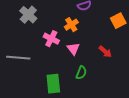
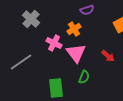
pink triangle: (73, 49) -> (76, 53), size x1.5
gray line: (18, 58) -> (21, 62), turned -40

